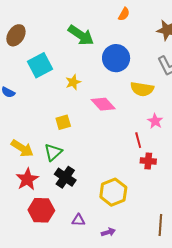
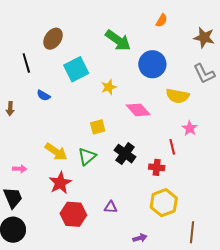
red cross: (148, 161) -> (157, 167), moved
black cross: (65, 177) -> (125, 154), moved
yellow hexagon: (113, 192) -> (164, 203), moved
purple triangle: (78, 220) -> (111, 207), moved

